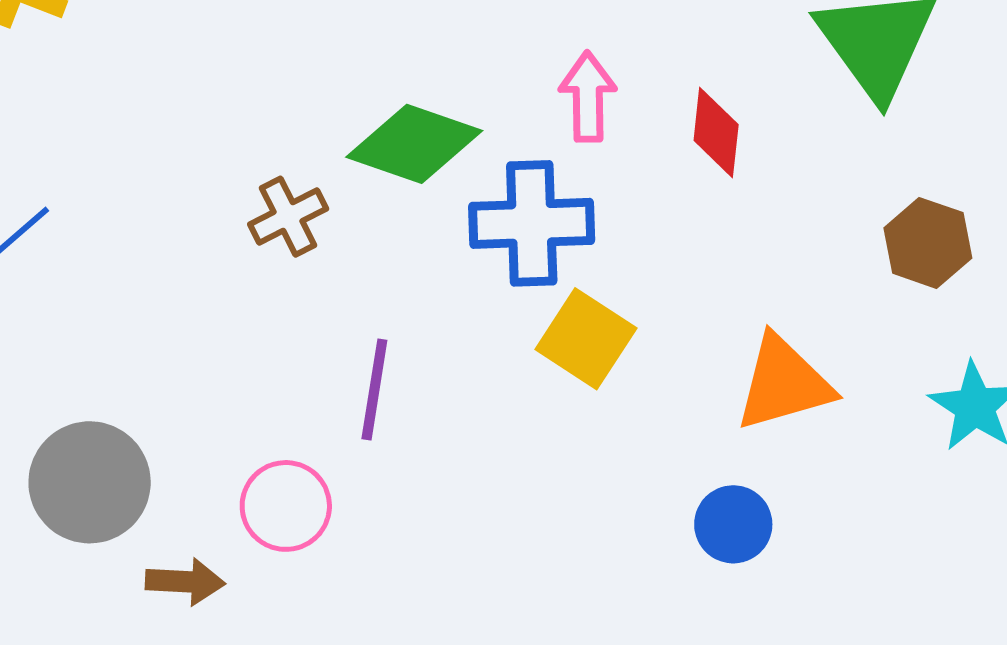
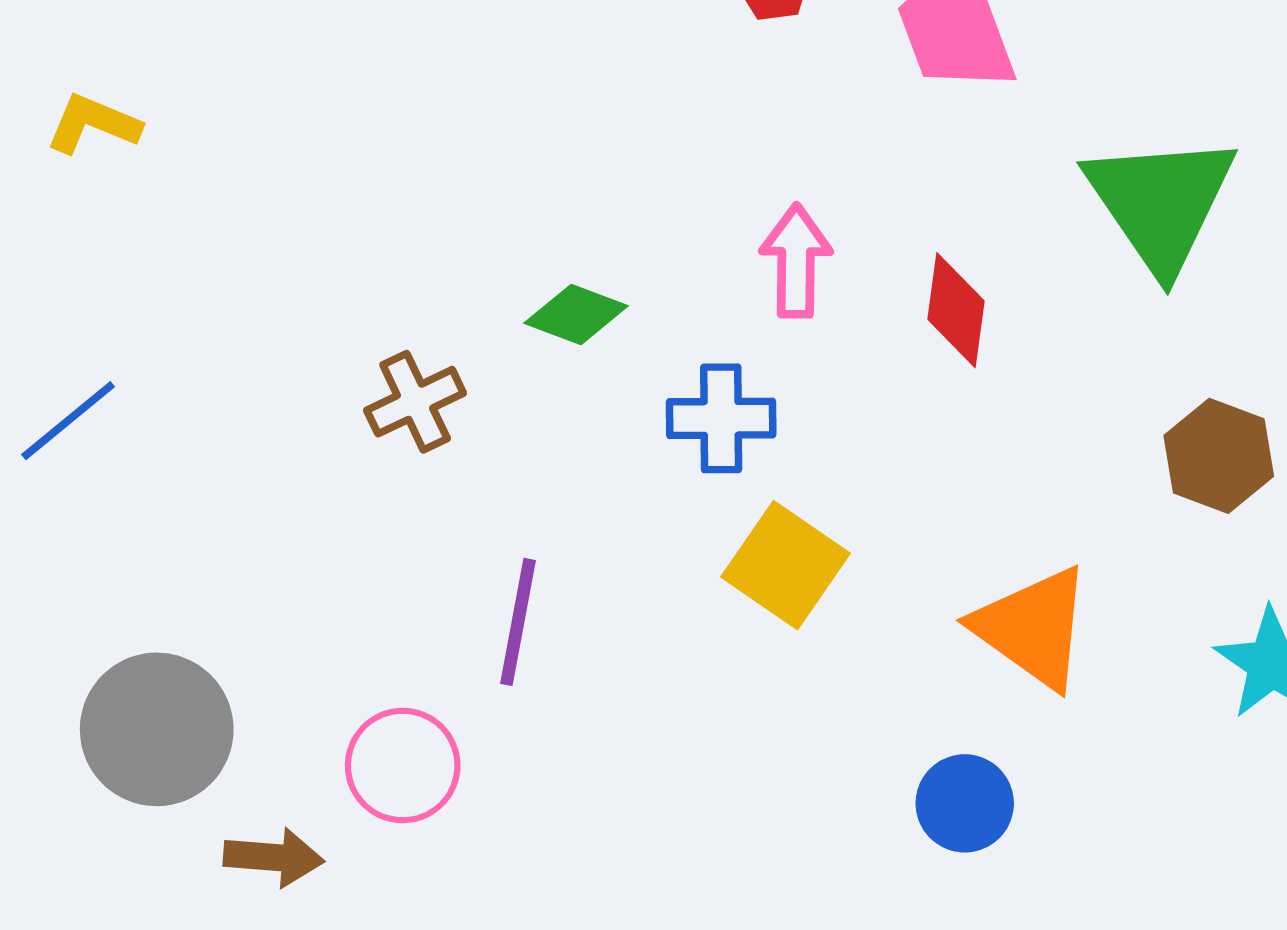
green diamond: (414, 144) -> (576, 314), size x0.6
blue cross: (532, 223) -> (721, 418), size x0.7
orange triangle: (784, 383) -> (1033, 628), turned 50

